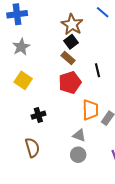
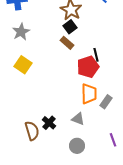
red pentagon: (70, 82) -> (88, 67), moved
black cross: (38, 115) -> (49, 123), moved, turned -32
gray circle: (78, 155) -> (77, 146), moved

